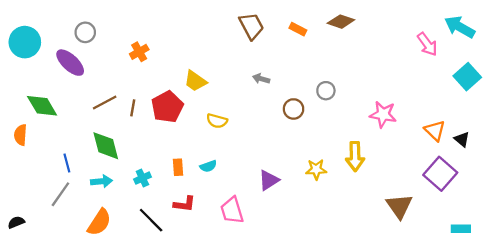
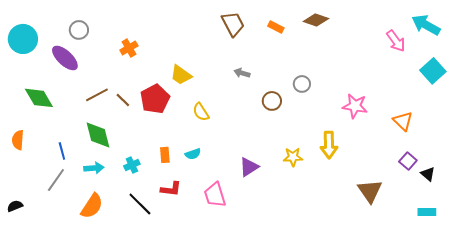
brown line: (133, 108) -> (123, 100), turned -56
yellow semicircle: (217, 121) -> (201, 112), turned 42
orange semicircle: (21, 135) -> (18, 140), moved
black triangle: (462, 139) -> (428, 174), moved
purple square: (440, 174) -> (408, 161), size x0.6

